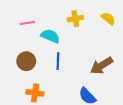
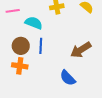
brown circle: (26, 61) -> (21, 46), moved
orange cross: (35, 93) -> (20, 66), moved

